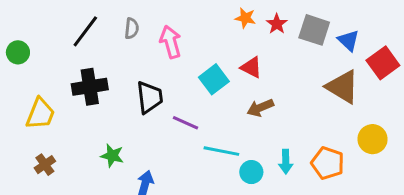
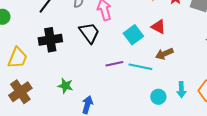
black trapezoid: (150, 97) -> (89, 33), moved, turned -30
purple line: (185, 123) -> (114, 64), turned -36
cyan line: (221, 151) -> (140, 67), moved
brown cross: (45, 165) -> (20, 92), size x1.6

